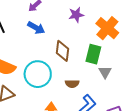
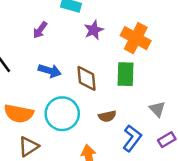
blue arrow: (36, 28) -> (50, 71), moved
gray triangle: (105, 72) -> (157, 109), moved

